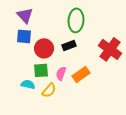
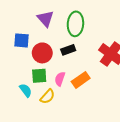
purple triangle: (25, 15) -> (45, 19), moved
cyan semicircle: (28, 84) -> (26, 90), turned 40

